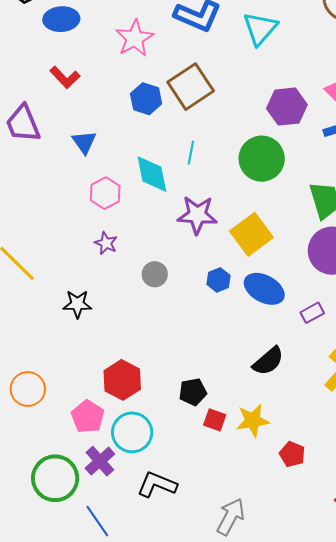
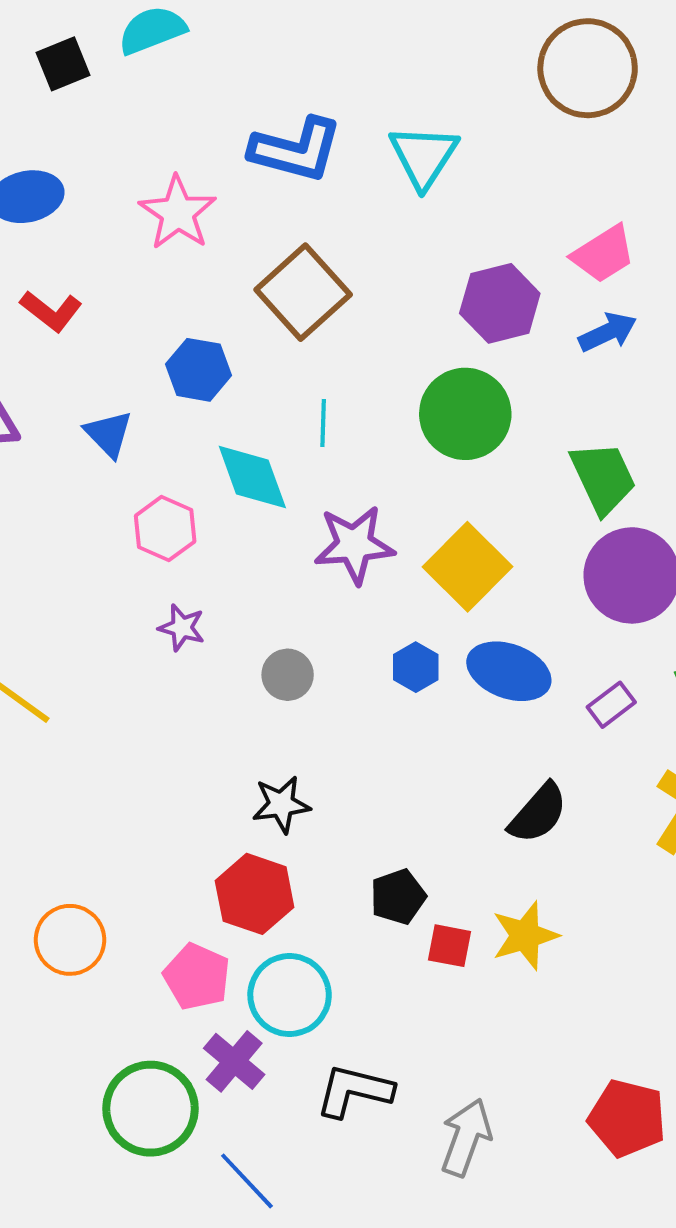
blue hexagon: (146, 99) -> (199, 370), moved
black star: (77, 304) -> (281, 804), moved
red pentagon: (292, 454) -> (627, 1118), moved, size x1.5
gray arrow: (231, 517) -> (466, 1137), moved

